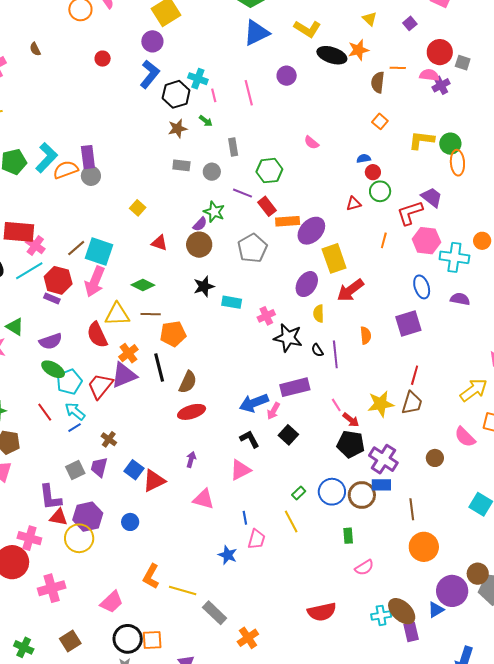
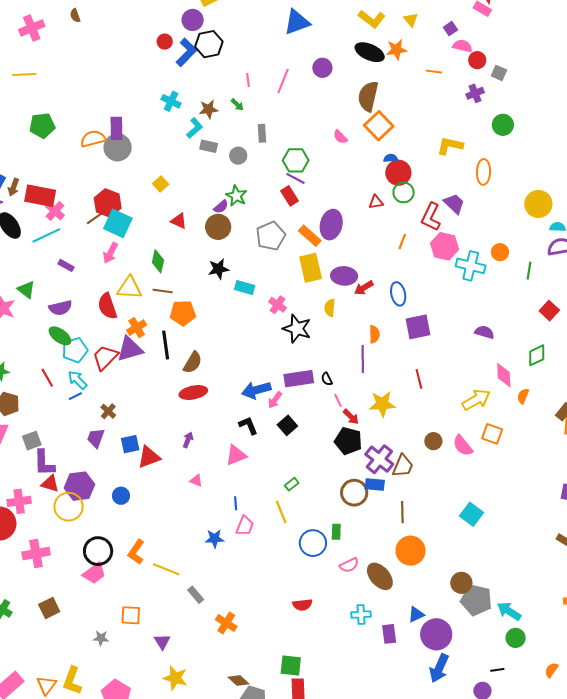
yellow L-shape: (307, 29) -> (372, 19), moved
red circle: (440, 52) -> (477, 60), size x0.7
red circle: (103, 59) -> (165, 42), moved
pink semicircle: (429, 75) -> (462, 46), moved
cyan cross: (198, 79) -> (171, 101), moved
brown semicircle: (378, 82) -> (368, 96), moved, size x1.4
pink line: (249, 93) -> (283, 81), turned 30
black hexagon: (176, 94) -> (209, 44), moved
orange square: (380, 121) -> (379, 126), moved, size x1.8
green circle: (450, 144) -> (503, 125), moved
cyan L-shape: (46, 158) -> (195, 128), moved, size x0.7
red circle: (373, 172) -> (398, 173), size x1.6
gray circle: (91, 176) -> (118, 147), size x1.4
purple line: (243, 193) -> (296, 178), moved
red L-shape: (410, 213) -> (431, 217), turned -52
orange rectangle: (288, 221) -> (310, 236), moved, turned 40
purple ellipse: (311, 231) -> (331, 225), turned -36
yellow rectangle: (334, 258) -> (311, 268), moved
red hexagon: (58, 280) -> (108, 203), moved
pink arrow: (95, 282) -> (110, 253), size x0.7
purple ellipse: (307, 284) -> (344, 276), moved, turned 55
green diamond: (143, 285) -> (158, 261), turned 70
blue ellipse: (422, 287) -> (398, 294), moved
red arrow: (350, 290) -> (364, 288), size x0.7
purple semicircle: (460, 299) -> (484, 332), moved
pink cross: (266, 316) -> (278, 305), turned -36
black semicircle: (317, 350) -> (327, 379), moved
purple line: (335, 354) -> (363, 359), moved
red line: (415, 375) -> (419, 379), turned -36
brown trapezoid: (412, 403) -> (403, 466), moved
brown circle: (435, 458) -> (433, 441), moved
gray square: (75, 470) -> (32, 441), moved
blue square: (134, 470) -> (130, 444), turned 36
blue circle: (332, 492) -> (313, 543), moved
pink triangle: (203, 499) -> (196, 480), size x0.6
pink cross: (29, 538) -> (19, 501), turned -30
blue star: (228, 555) -> (215, 539), turned -30
purple circle: (452, 591) -> (436, 634), moved
brown ellipse: (402, 611) -> (380, 576), moved
red semicircle: (322, 612) -> (302, 605), size x0.7
gray rectangle: (215, 613) -> (196, 595), size x0.7
orange cross: (248, 638) -> (226, 623), turned -30
black circle: (128, 639) -> (98, 551), moved

